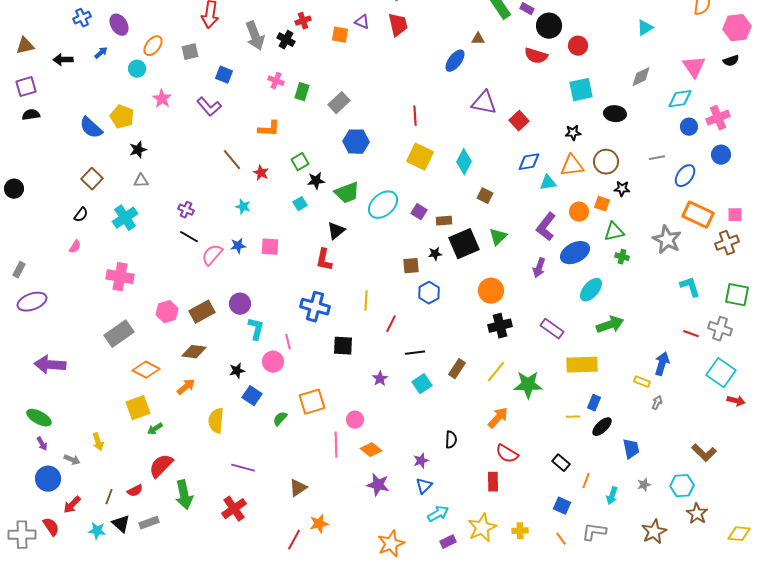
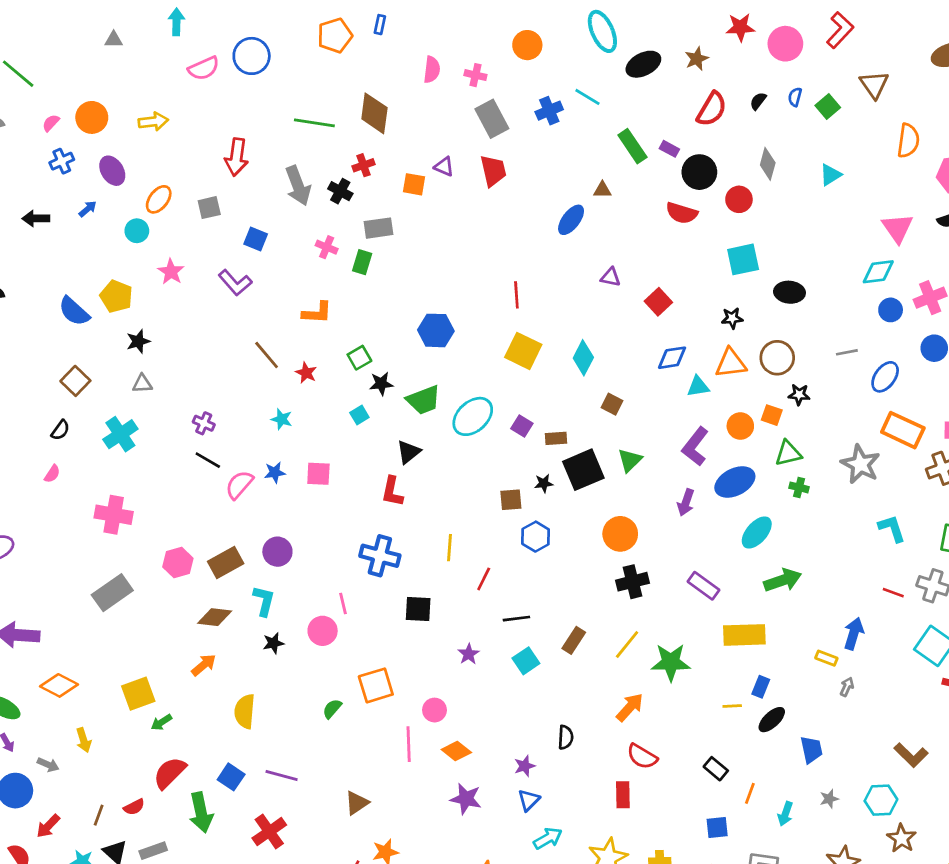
gray diamond: (641, 77) -> (768, 164), moved, turned -50
gray rectangle: (339, 103) -> (379, 228), moved, turned 35
purple triangle: (484, 103) -> (611, 277), size x0.6
cyan L-shape: (256, 329) -> (264, 601), moved
orange diamond: (146, 370) -> (59, 685), moved
blue square: (252, 396) -> (231, 777), moved
blue square: (562, 506) -> (717, 827), turned -30

